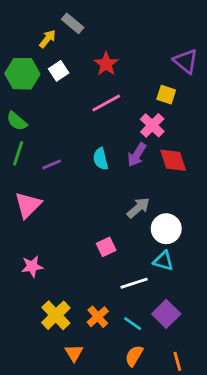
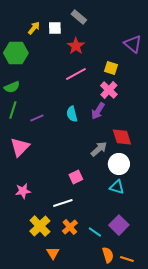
gray rectangle: (73, 23) -> (79, 17), moved
white square: (59, 71) -> (55, 28), moved, turned 32
yellow square: (166, 95) -> (111, 68), moved
green semicircle: (17, 121) -> (12, 87), turned -63
red diamond: (173, 160) -> (122, 137), moved
white line: (134, 283) -> (63, 203), moved
orange semicircle: (134, 356) -> (108, 255), moved, turned 133
orange line: (177, 361) -> (127, 259), turned -56

